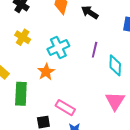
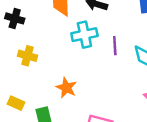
cyan cross: (58, 47) -> (84, 35), moved, turned 30

